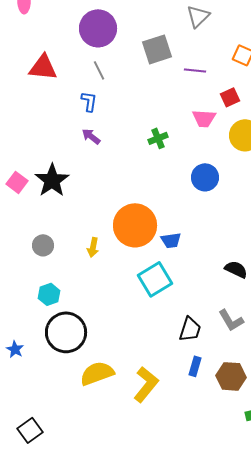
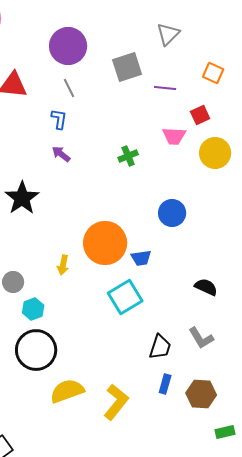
blue circle: (205, 177) -> (172, 213), moved
gray circle: (43, 245) -> (13, 282), moved
cyan hexagon: (49, 294) -> (33, 309), moved

